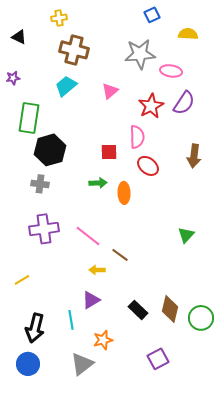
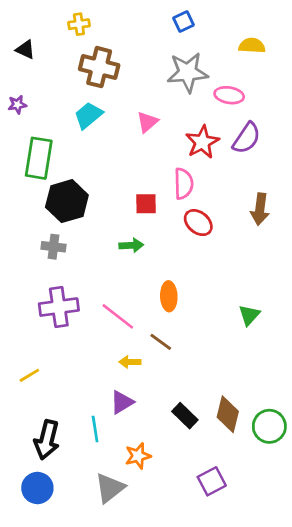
blue square: (152, 15) -> (184, 21), moved
orange ellipse: (124, 193) -> (169, 296), moved

